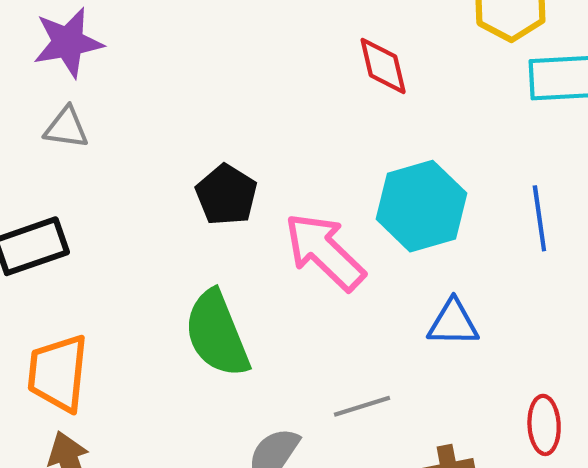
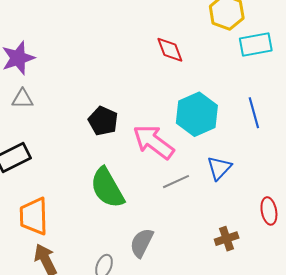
blue triangle: (453, 323) -> (219, 168), turned -40
gray line: (362, 406) -> (176, 182), moved

